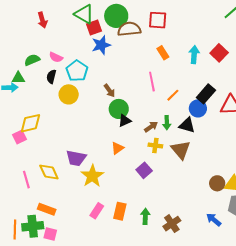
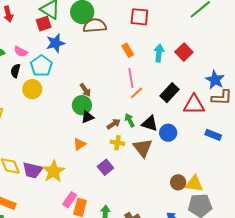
red square: (158, 20) -> (139, 17), moved
red square: (94, 28) -> (44, 24), moved
blue star: (101, 45) -> (55, 43), moved
pink line: (152, 82) -> (131, 78), moved
brown arrow: (109, 91) -> (85, 90), moved
blue circle: (198, 108) -> (168, 133), moved
green arrow: (167, 123) -> (130, 120), turned 152
purple trapezoid: (76, 158) -> (33, 170), moved
pink rectangle: (97, 211) -> (70, 200), moved

